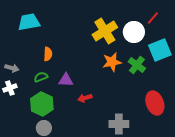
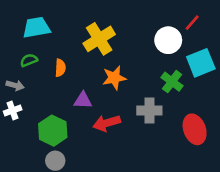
yellow cross: (105, 31) -> (99, 39), moved
orange star: (112, 62) -> (114, 78), moved
green semicircle: (41, 77) -> (29, 60), moved
red arrow: (85, 98) -> (107, 123), size x1.5
gray cross: (119, 124) -> (149, 110), moved

